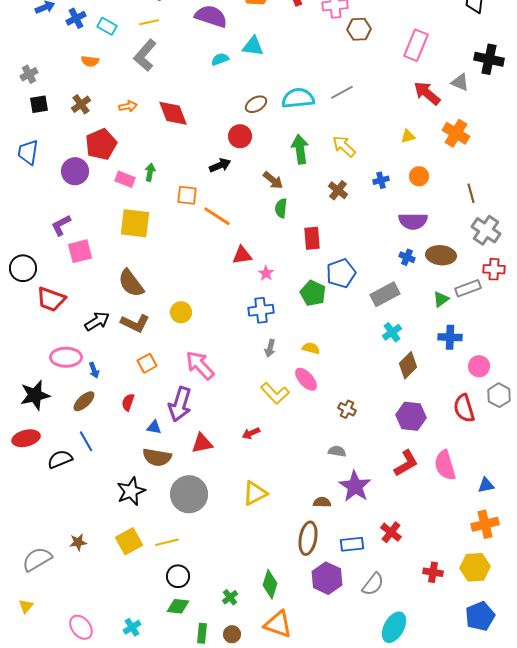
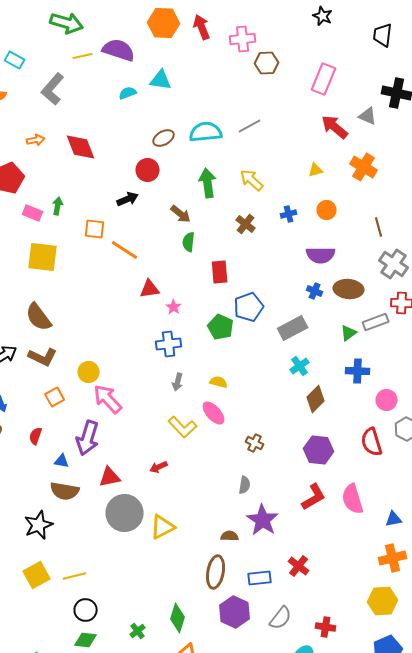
yellow line: (149, 22) -> (83, 56), moved
yellow circle: (181, 312) -> (89, 372), moved
gray semicircle: (337, 451) -> (245, 485), turned 90
gray circle: (189, 494) -> (125, 513), moved
red cross: (433, 572) -> (326, 627), moved

